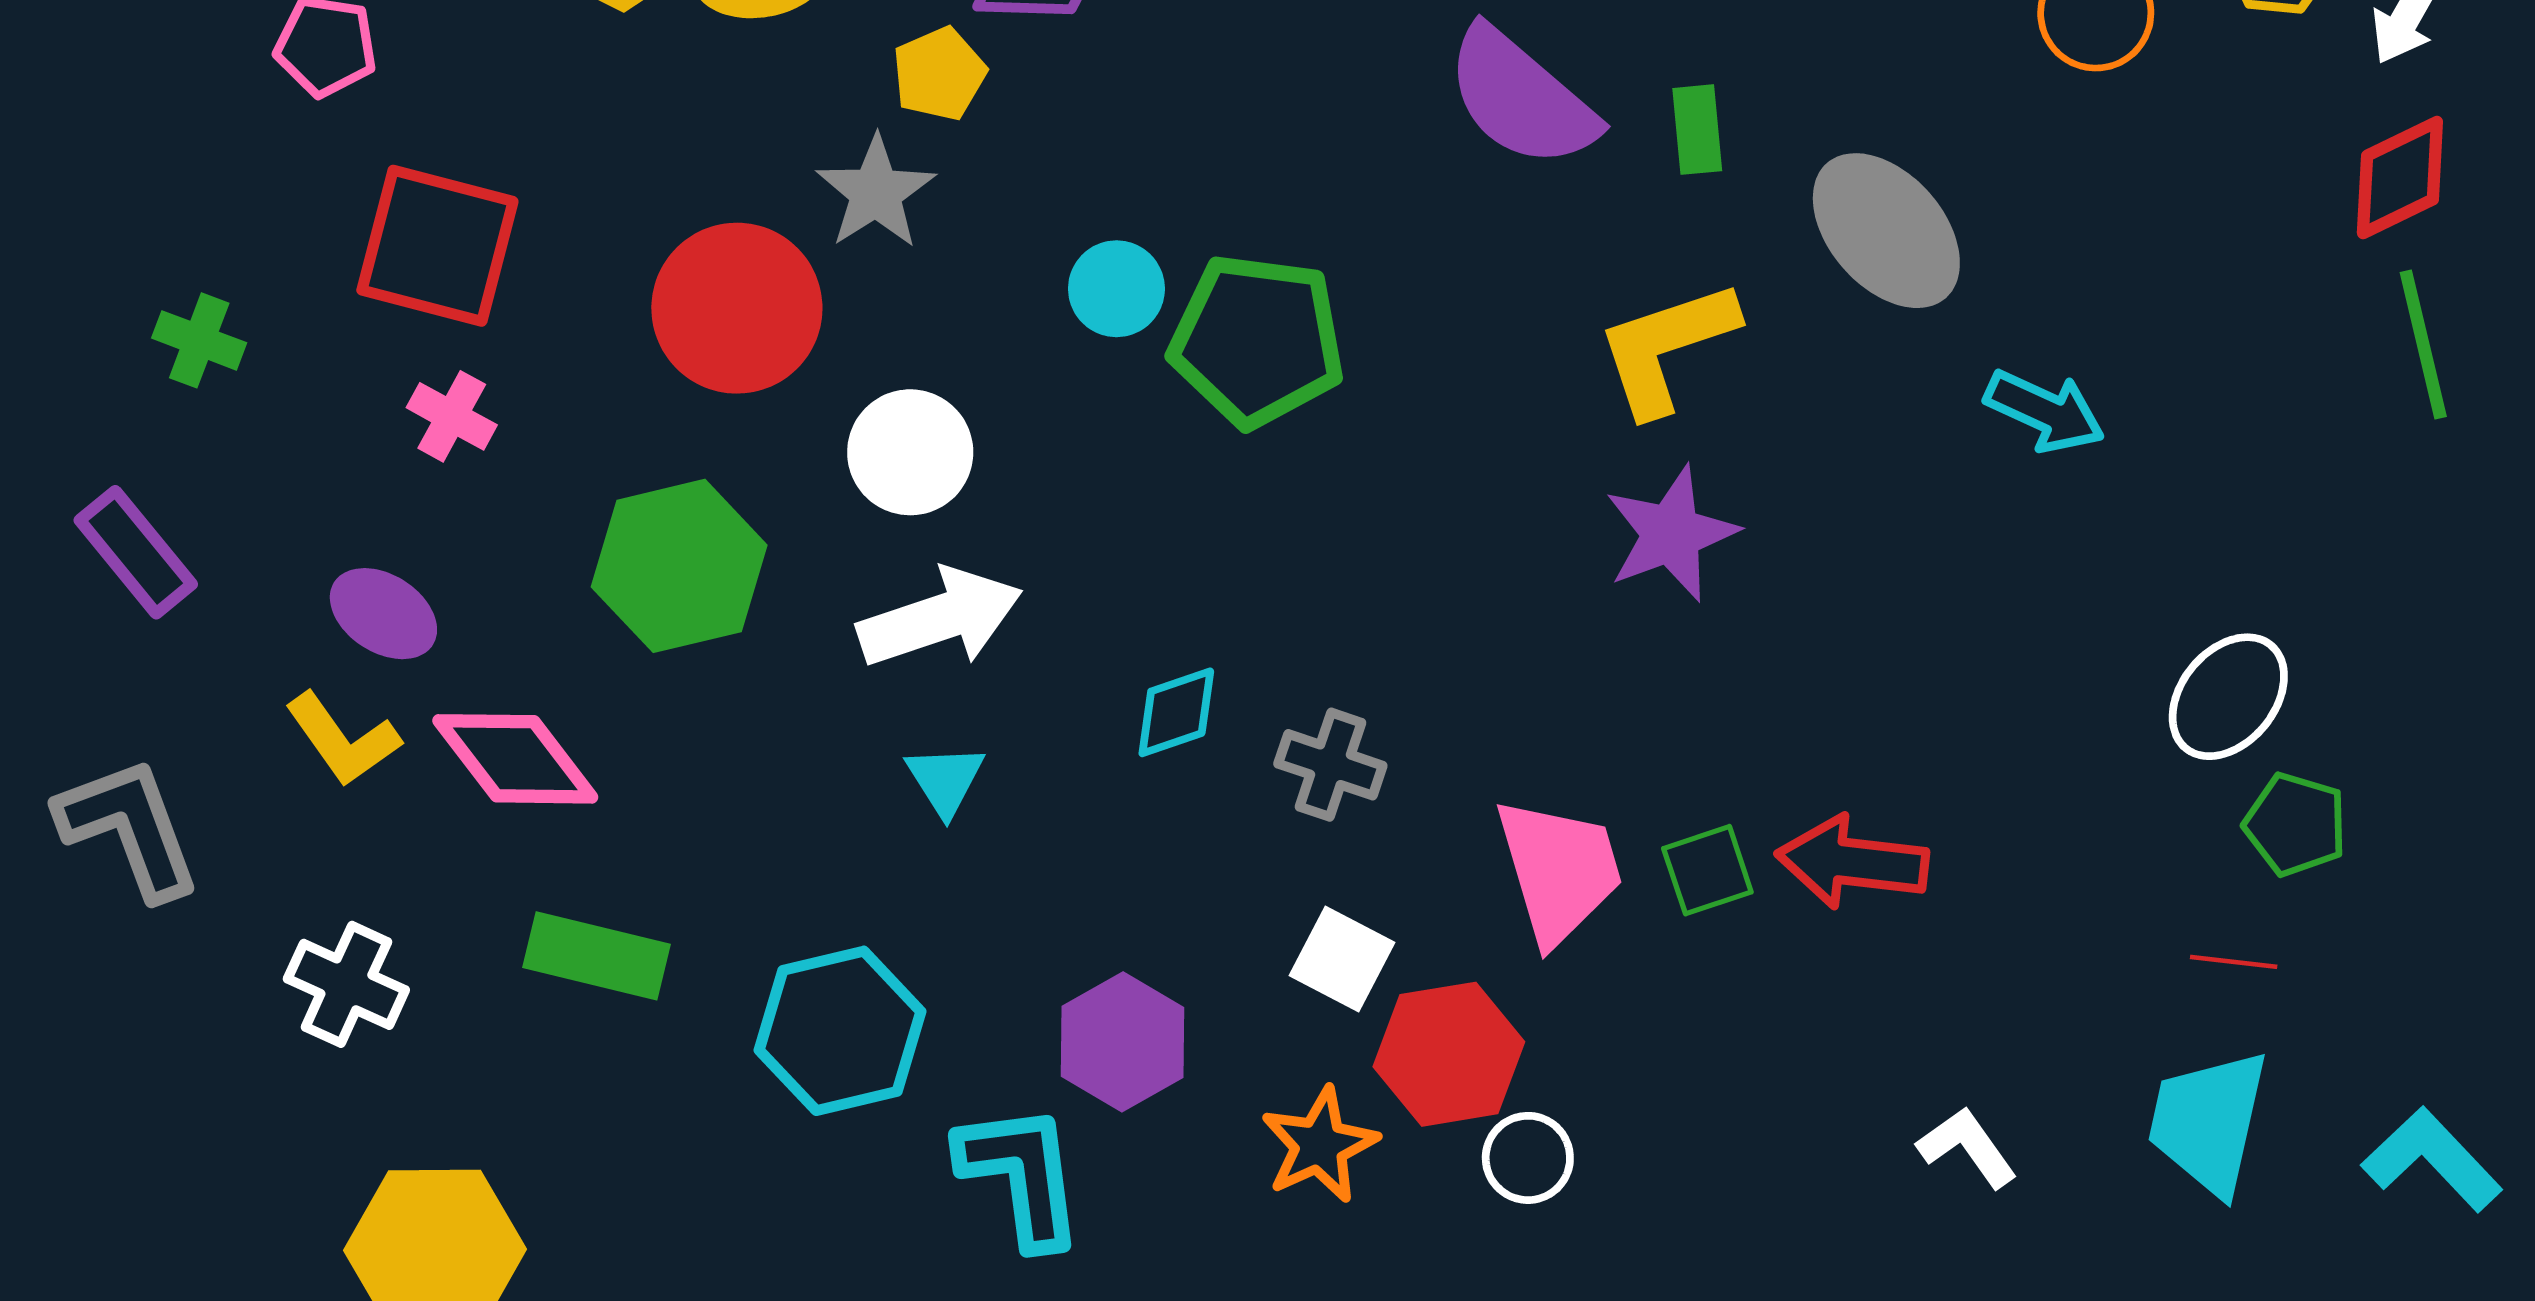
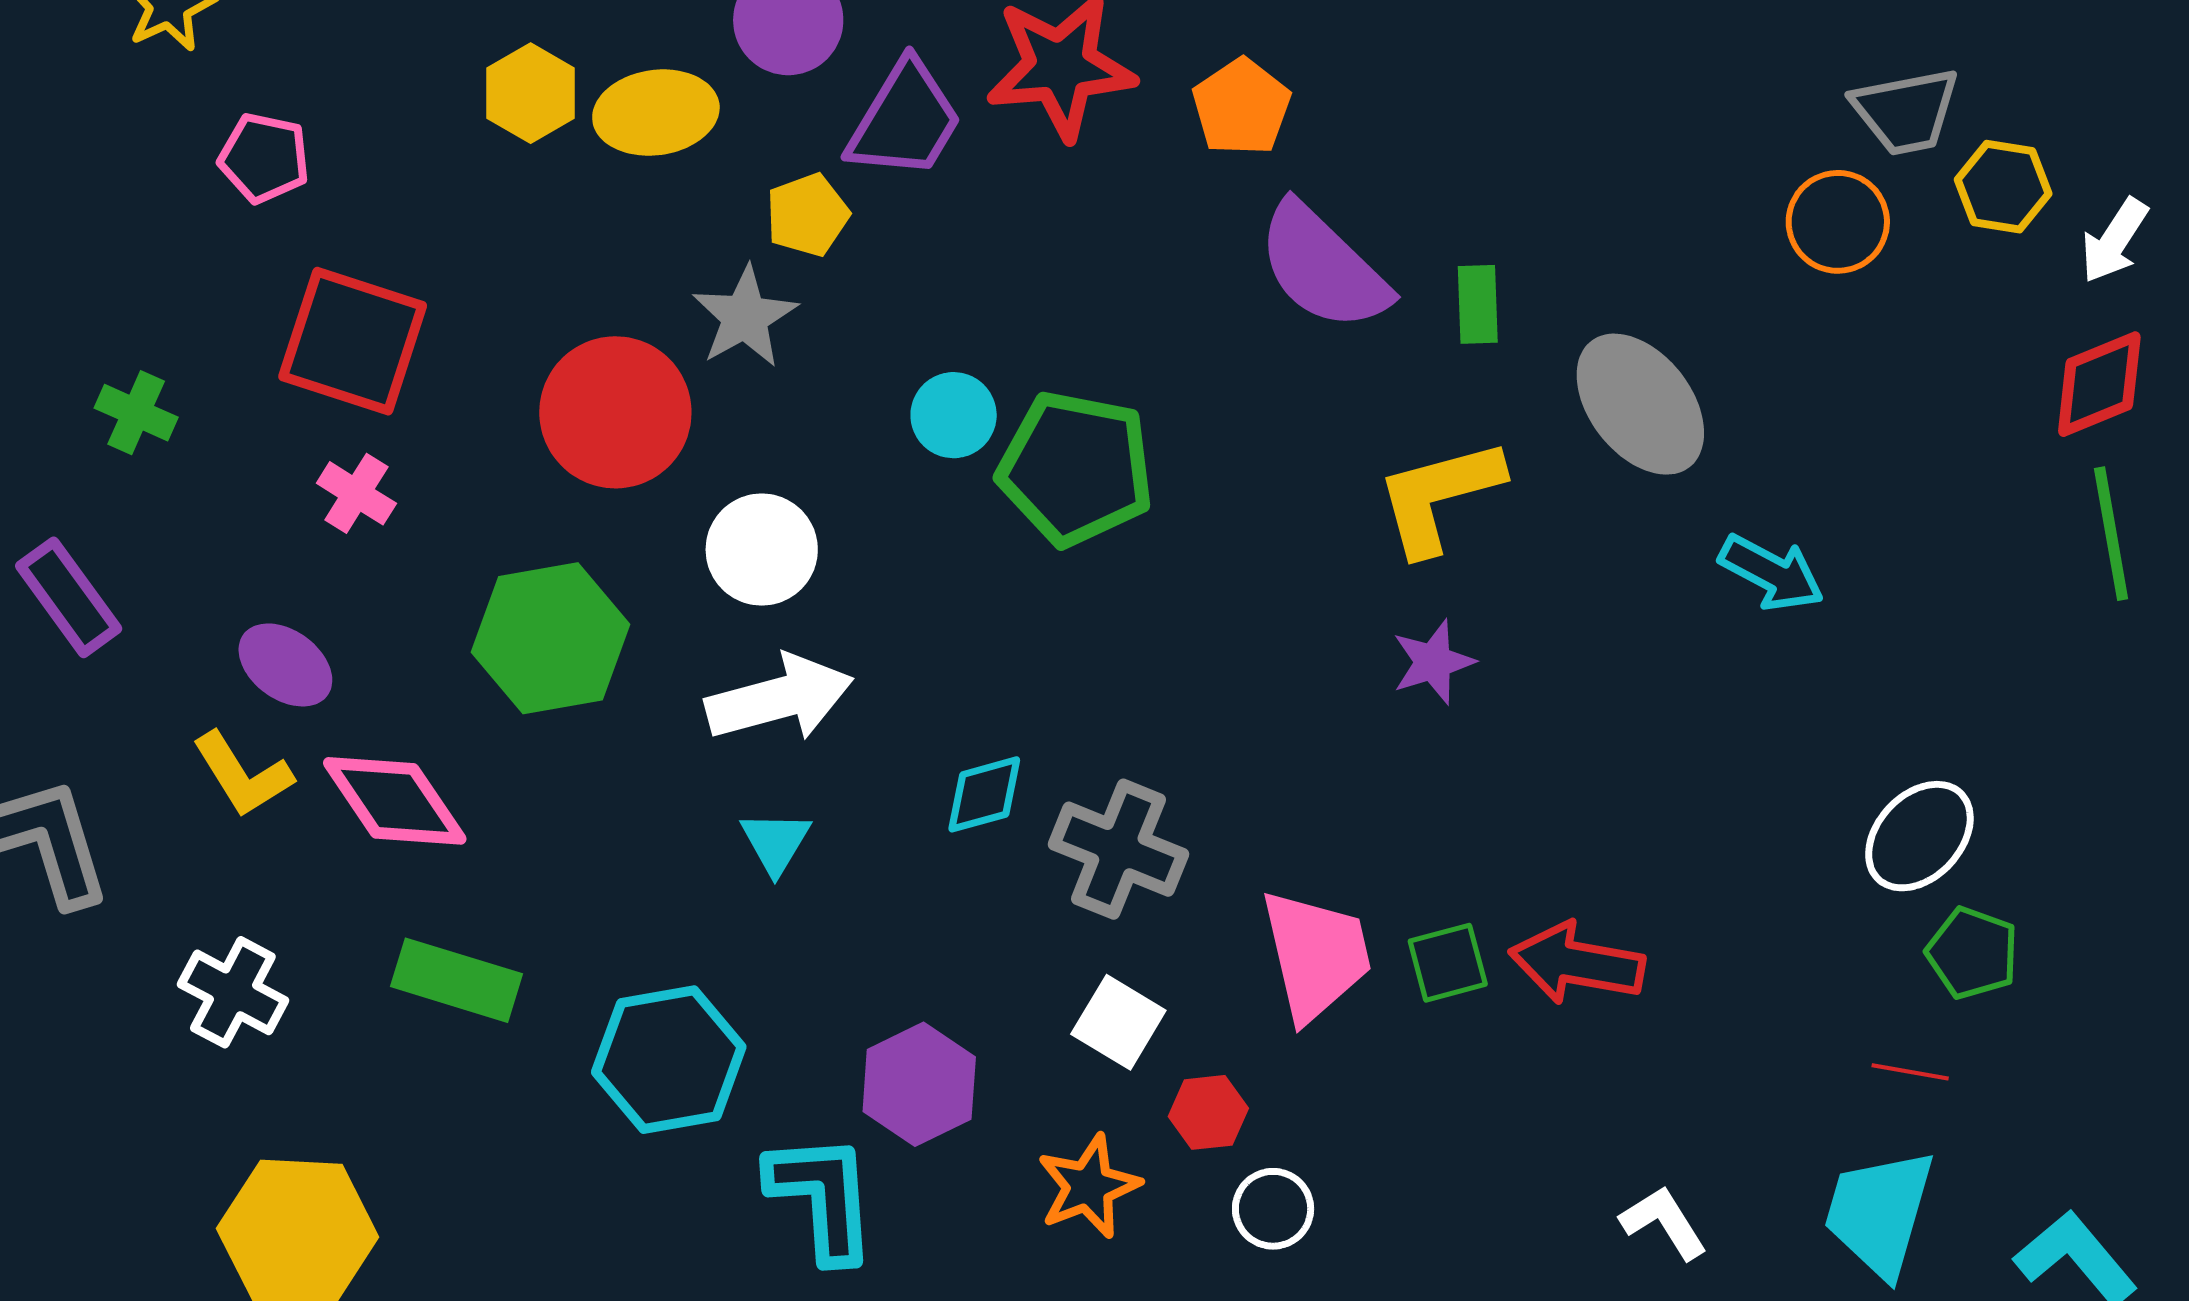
purple star: (1671, 534) -> (1433, 662), size x0.7
gray cross: (1330, 765) -> (1118, 849), size x1.4
red hexagon: (1449, 1054) -> (1208, 1112), size x0.6

